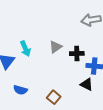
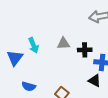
gray triangle: (56, 47) -> (63, 43), turned 32

